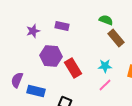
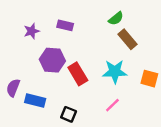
green semicircle: (106, 20) -> (116, 18), turned 120
cyan star: (105, 66) -> (115, 72), size x1.5
pink line: (105, 85) -> (112, 105), moved

